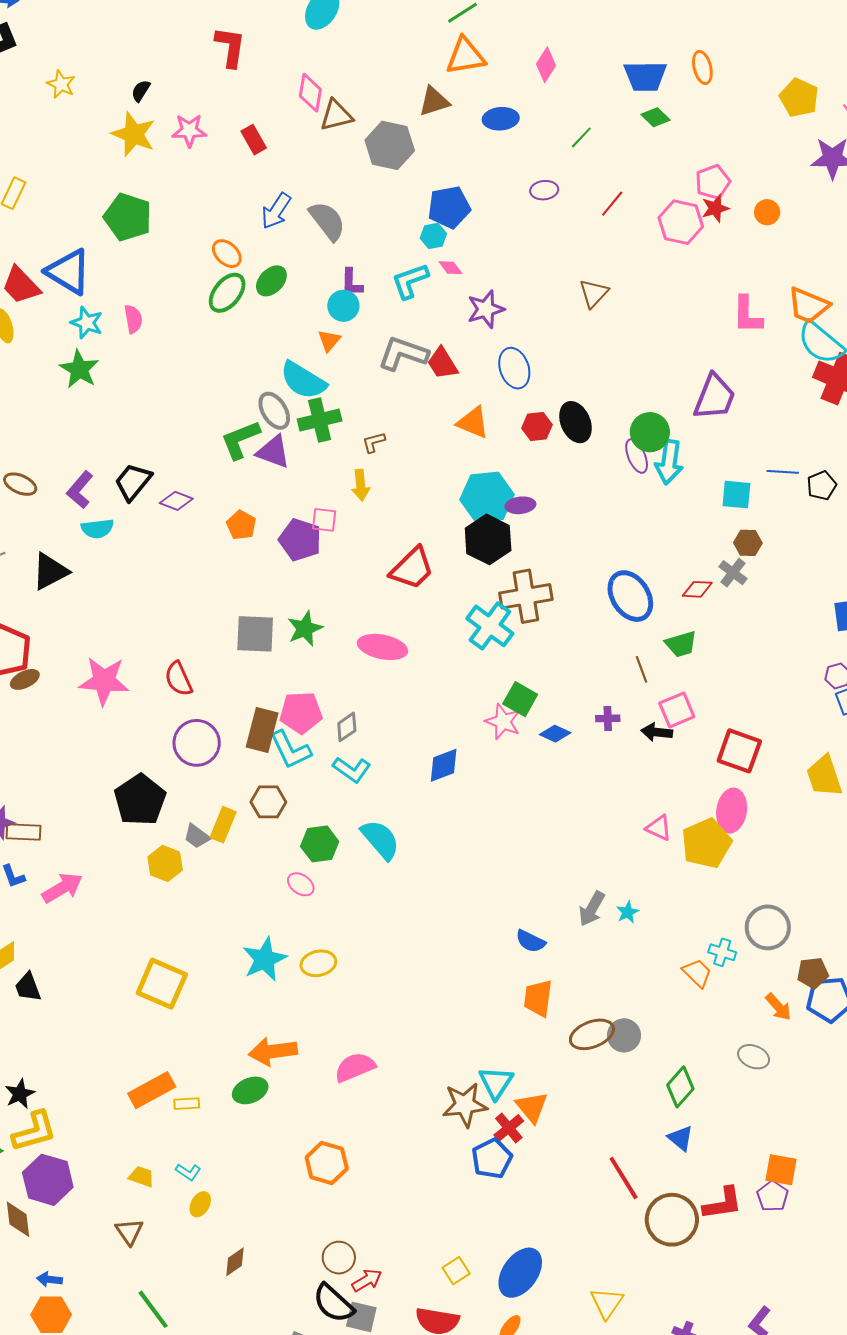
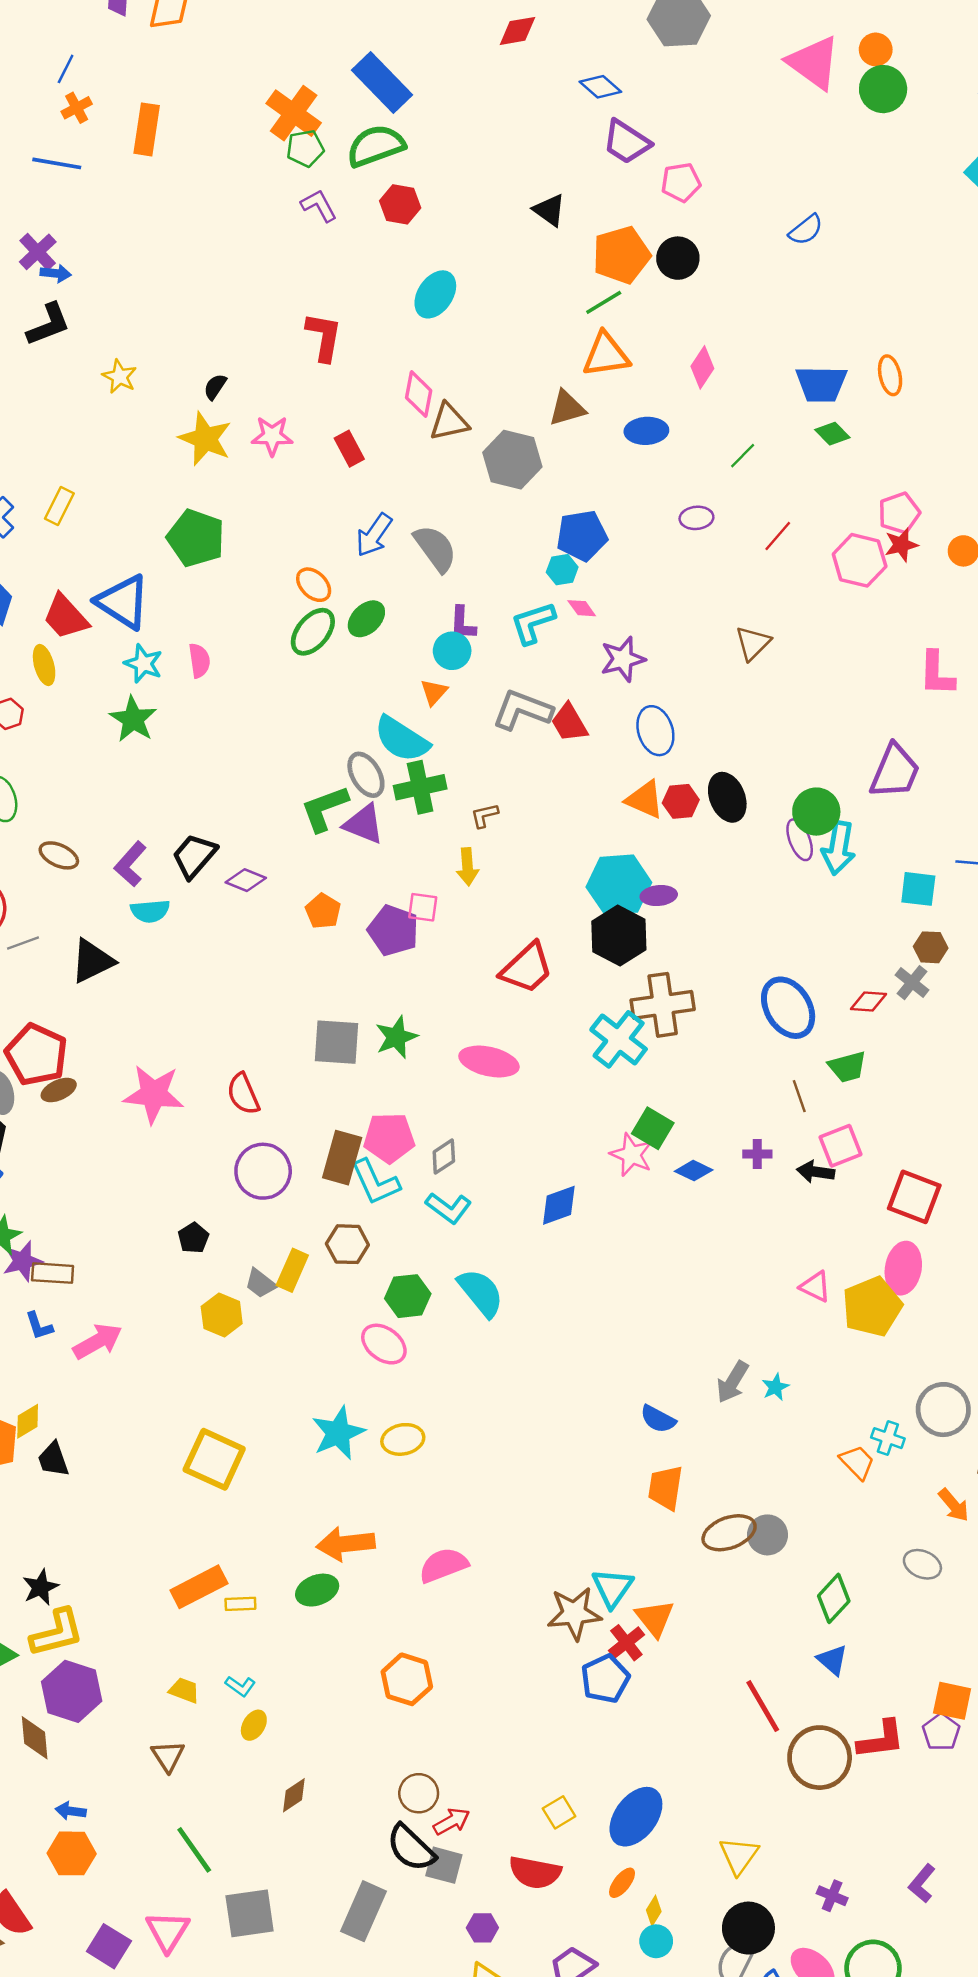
orange triangle: (473, 422) -> (645, 800), moved
black pentagon: (140, 800) -> (193, 1238), size x0.5
pink ellipse: (301, 884) -> (384, 1344), size x1.4

